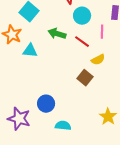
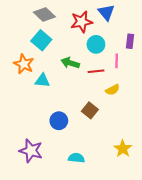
red line: (82, 42) -> (96, 71), turned -42
brown square: (85, 78) -> (90, 110), moved
blue circle: (46, 104) -> (59, 121), moved

